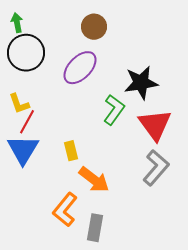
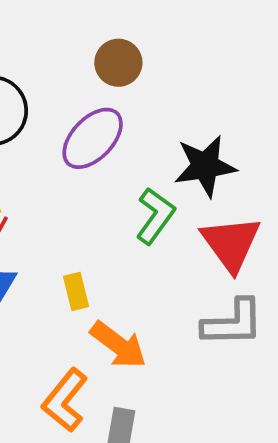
gray L-shape: (156, 168) -> (233, 323), turned 48

